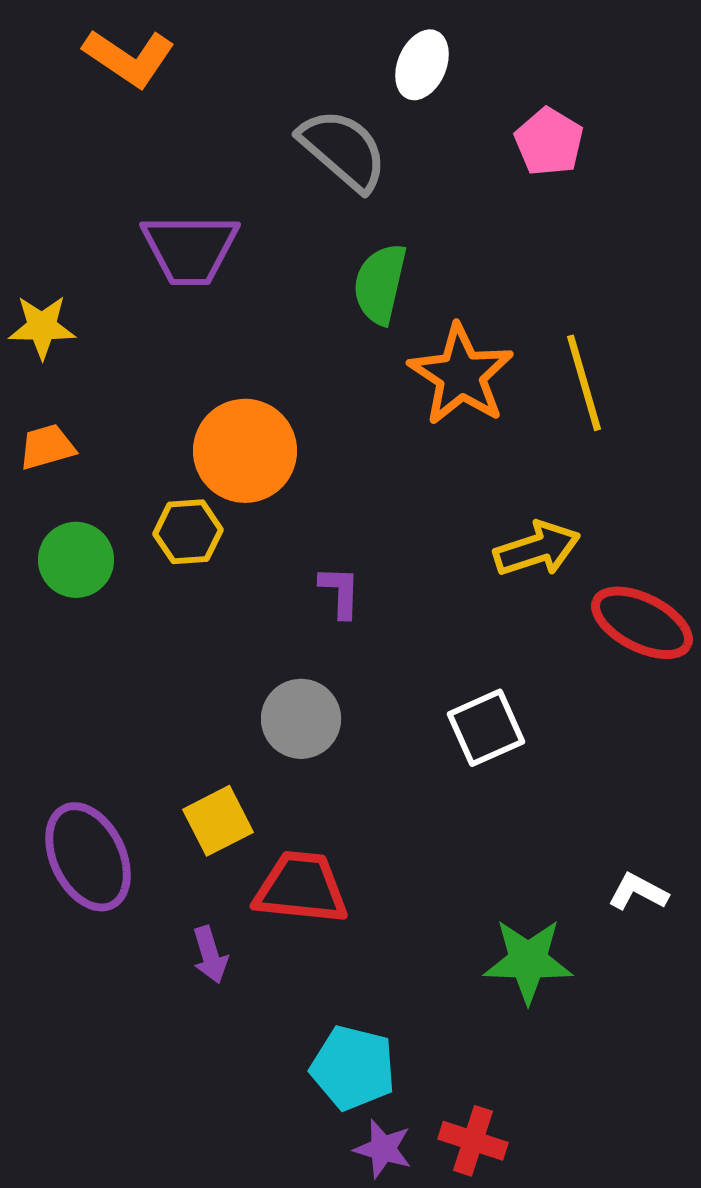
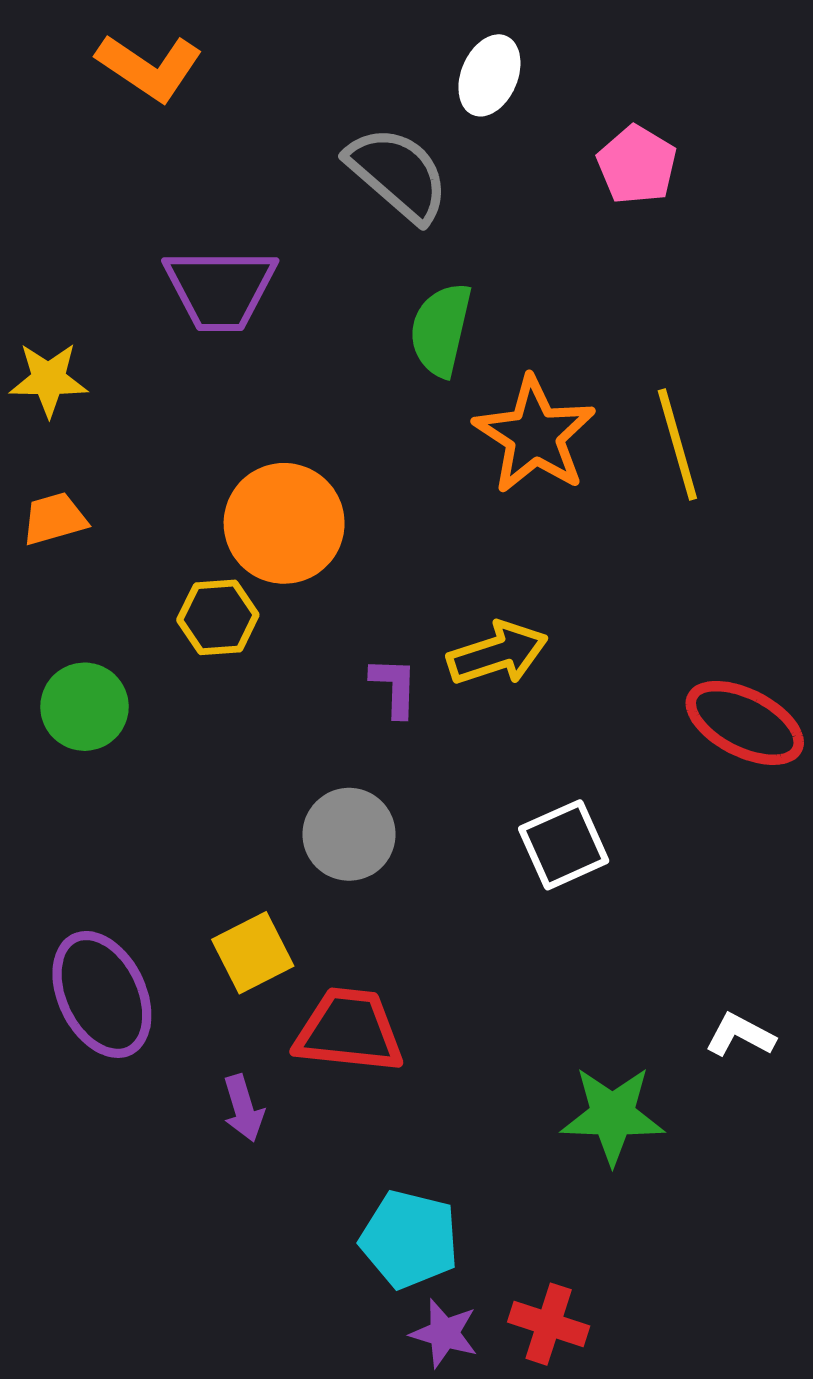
yellow arrow: (537, 549) -> (498, 653), moved
green circle: (76, 560) -> (84, 707), moved

